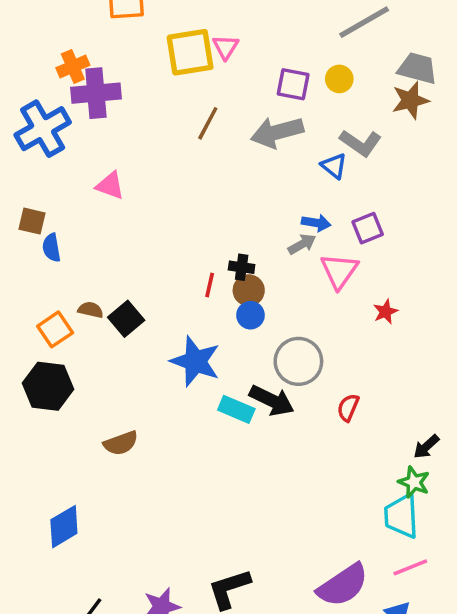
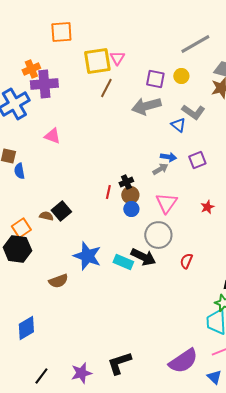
brown line: (208, 123) -> (106, 88), moved
black cross: (242, 267) -> (126, 182), turned -32
pink triangle: (339, 271) -> (166, 203), moved
brown semicircle: (91, 310) -> (46, 216), moved
orange square: (55, 329) -> (21, 228), moved
blue star: (195, 361) -> (87, 256), moved

